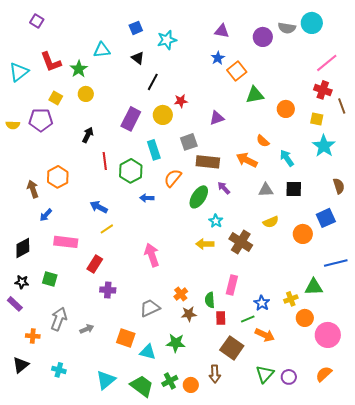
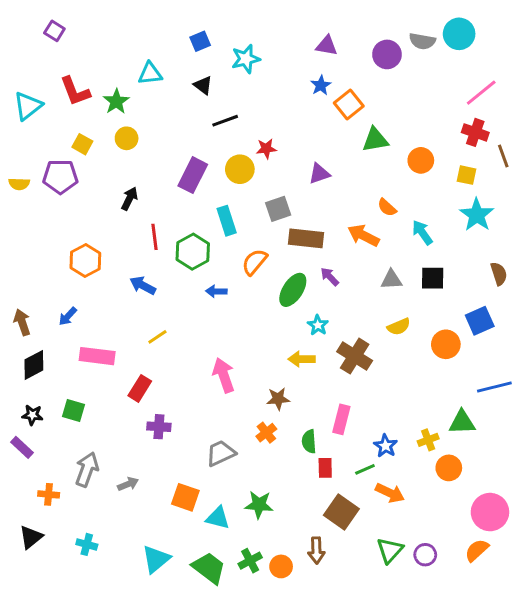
black line: (153, 82) -> (225, 121), turned 42
brown arrow: (33, 189) -> (22, 322), moved
blue arrow: (99, 207) -> (143, 285), moved
brown star: (189, 314) -> (278, 399), moved
pink circle: (328, 335) -> (490, 512), moved

